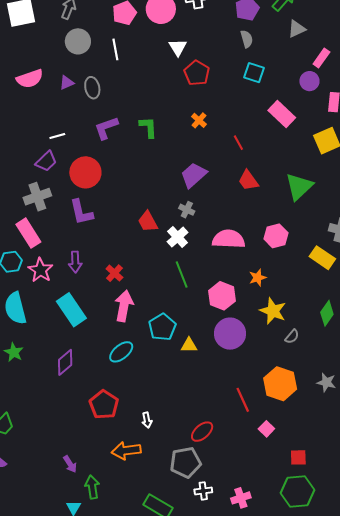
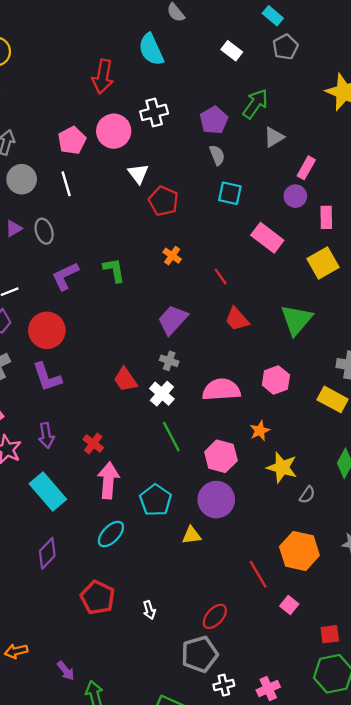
purple circle: (230, 334) -> (216, 500), moved
yellow triangle: (189, 345) -> (192, 535), moved
orange arrow: (126, 451) -> (16, 651), moved, size x0.7

